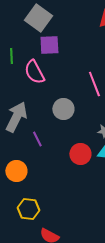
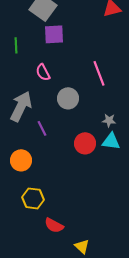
pink semicircle: (34, 72) -> (43, 72), moved, size x0.7

